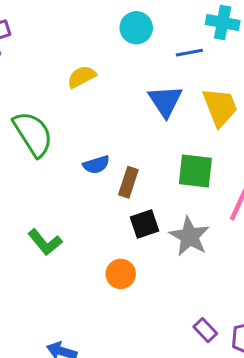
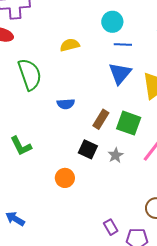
blue line: (189, 53) -> (123, 45), moved
brown rectangle: (128, 182) -> (101, 119), moved
black square: (145, 224) -> (88, 149), turned 30
gray star: (189, 236) -> (116, 155), moved, size x0.6

